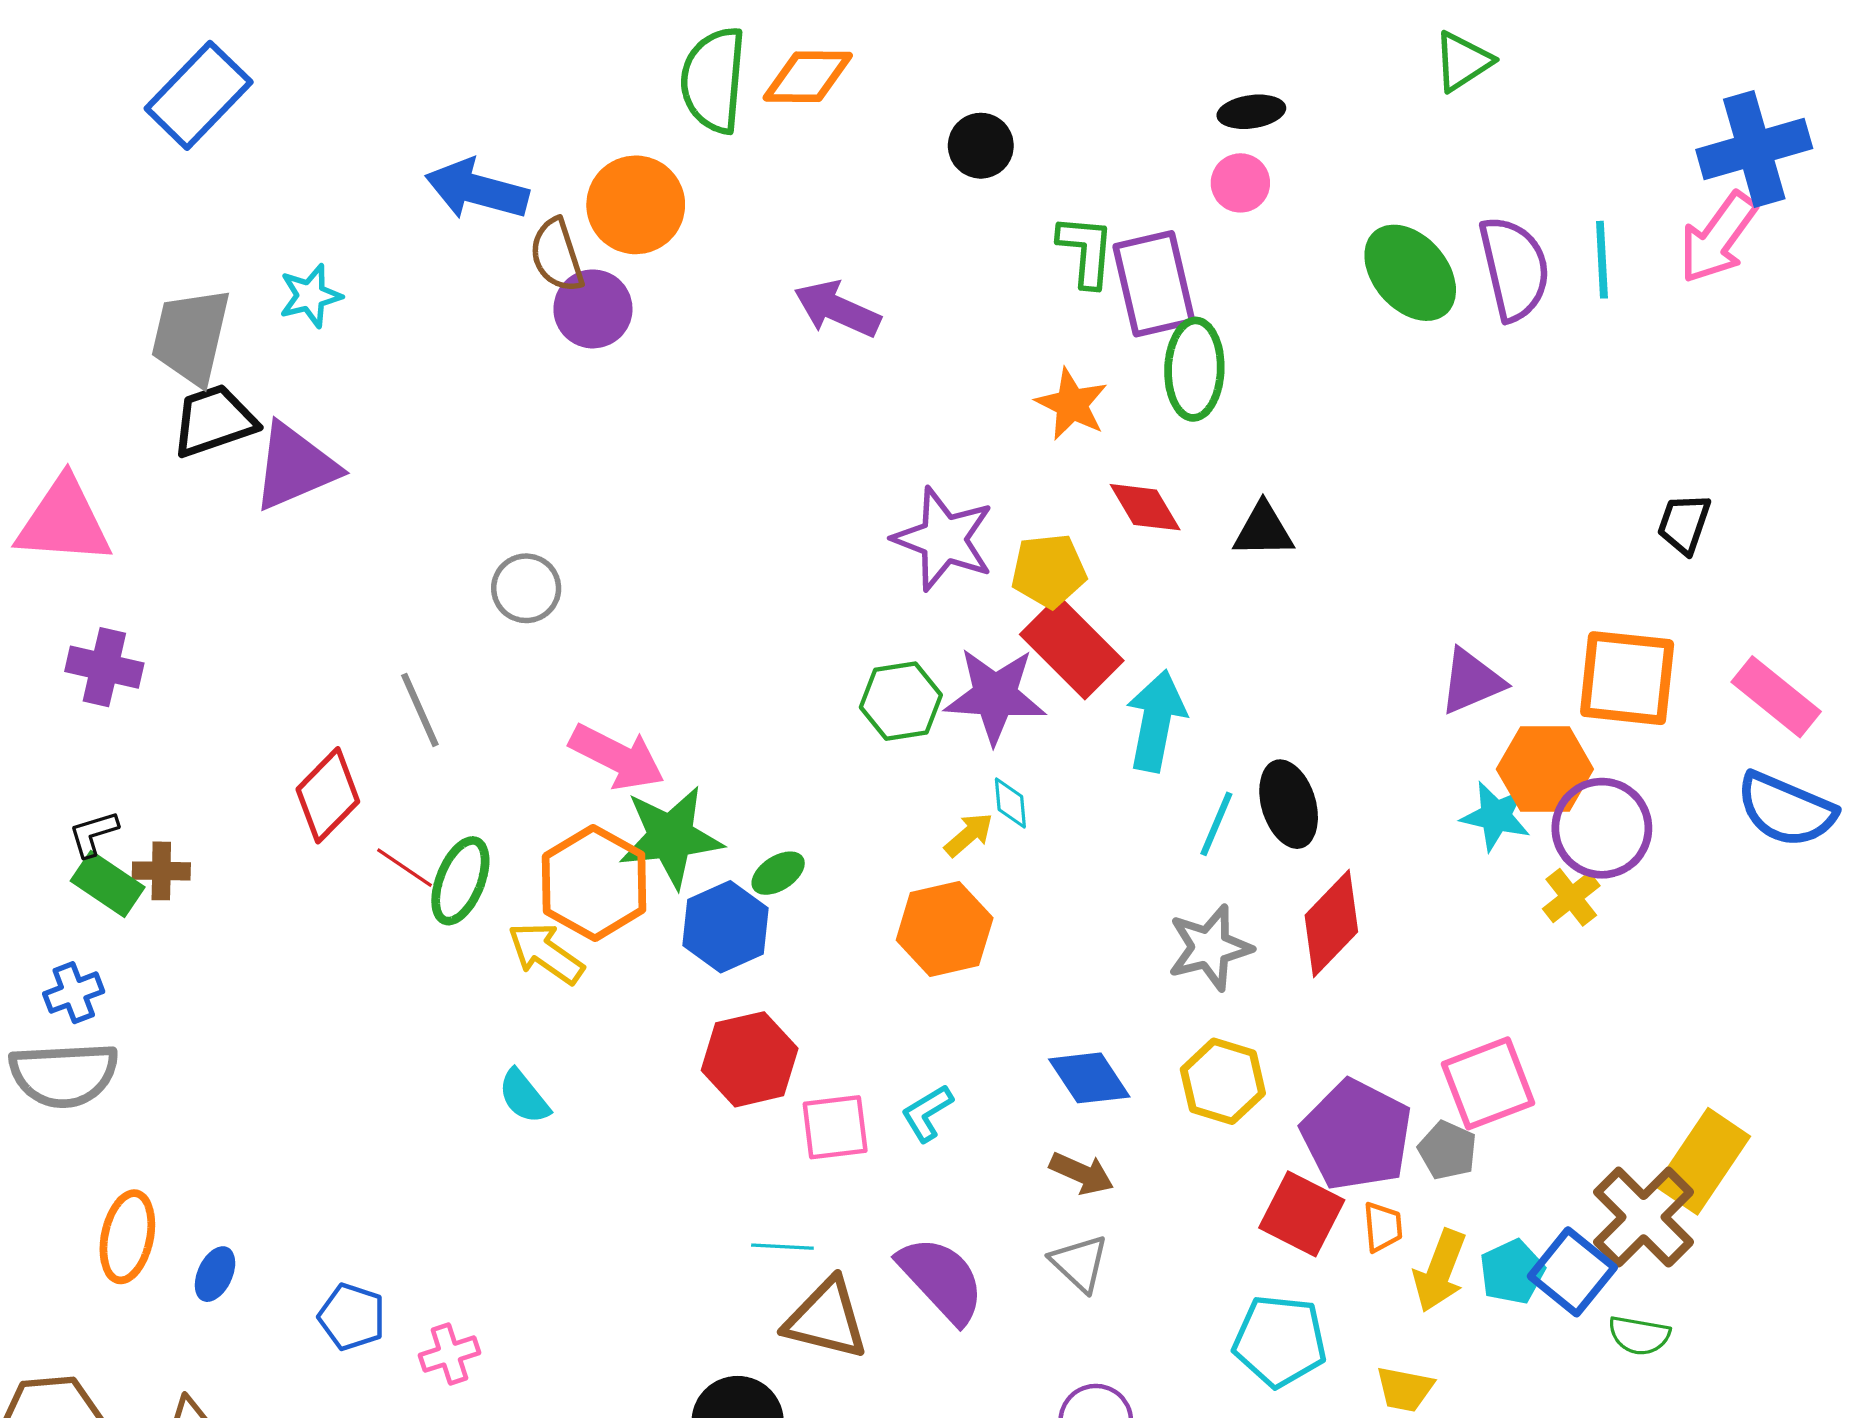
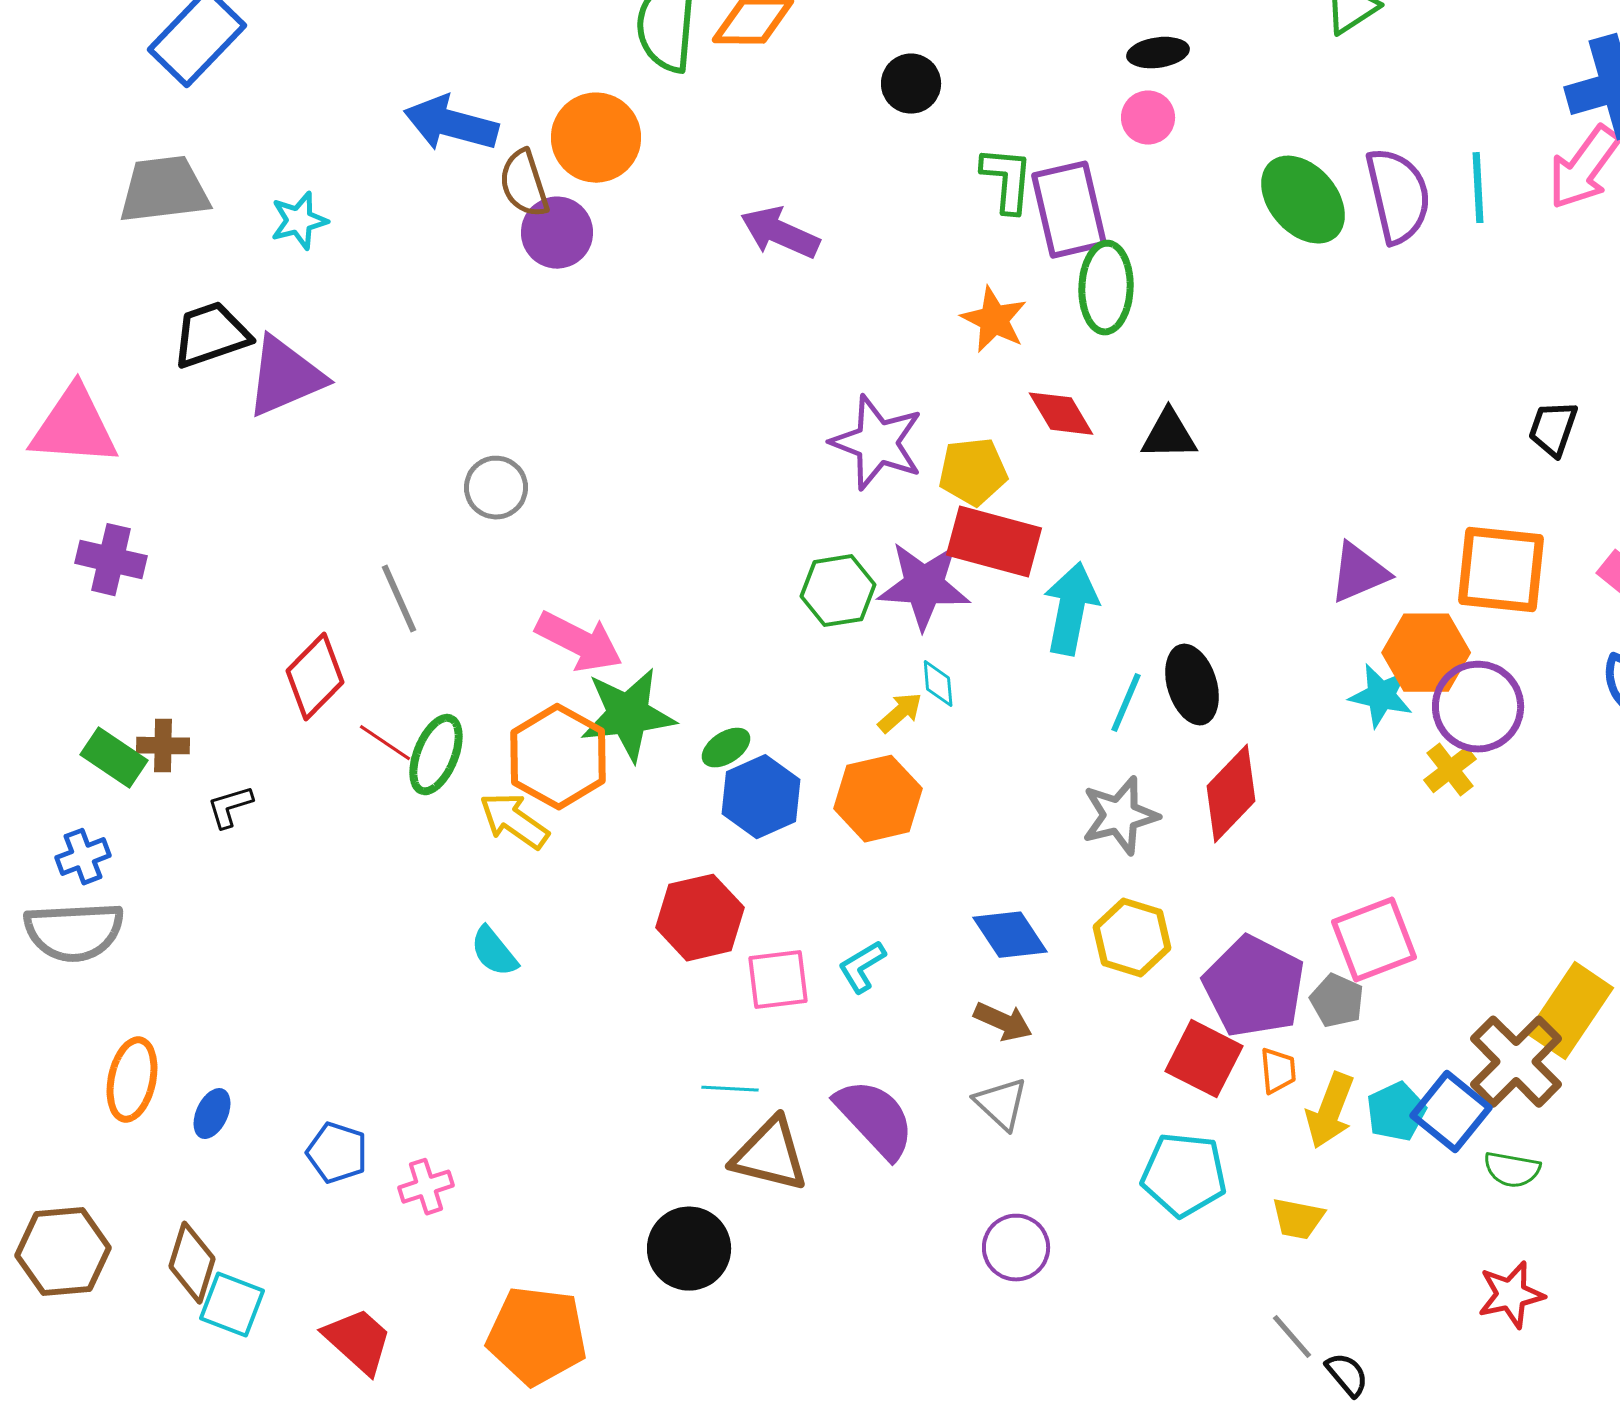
gray trapezoid: (191, 336) -> (164, 190), moved, turned 70
red rectangle: (1072, 647) -> (994, 542), turned -30
black L-shape: (93, 834) -> (230, 807), moved
blue hexagon: (726, 927) -> (761, 797), moved

